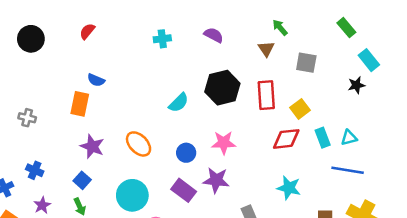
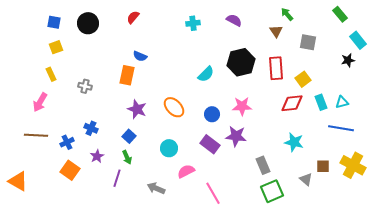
cyan circle: (132, 195) -> (169, 148), size x0.7

